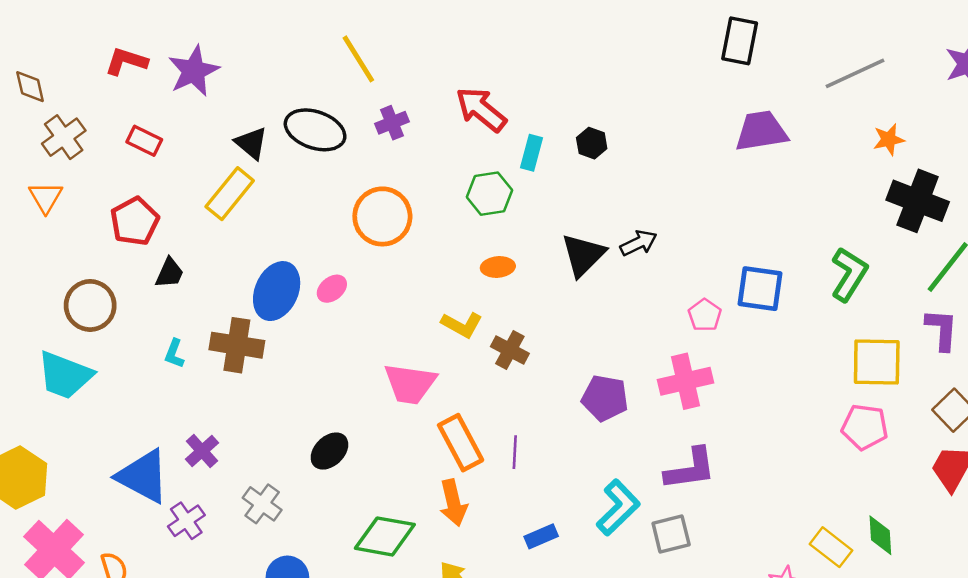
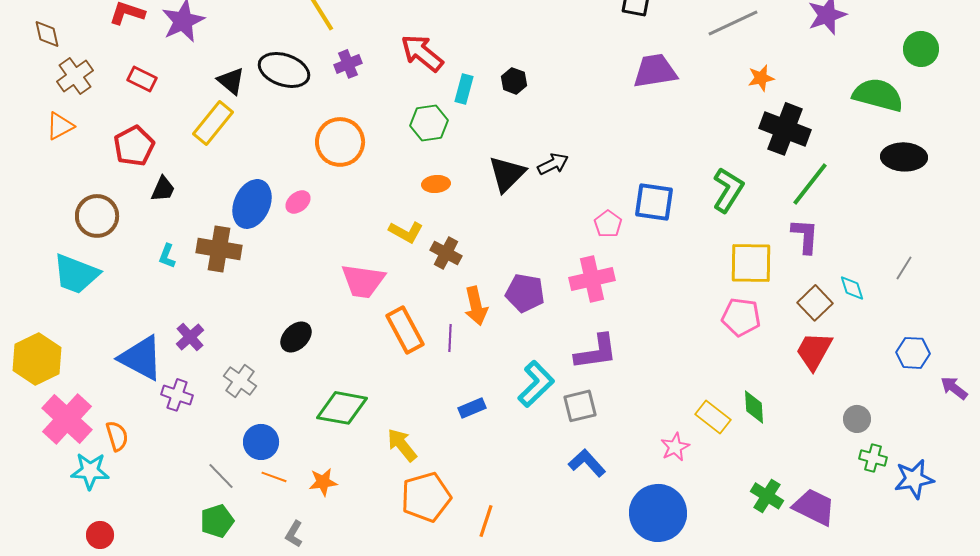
orange triangle: (46, 197) -> (60, 126), turned 32
orange arrow: (453, 503) -> (476, 306), moved
purple cross: (186, 521) -> (177, 395), turned -36

